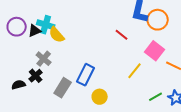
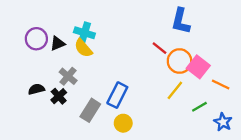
orange circle: (158, 20) -> (180, 61), moved
cyan cross: (46, 25) -> (84, 33), moved
black semicircle: (19, 85) -> (36, 89), moved
yellow circle: (100, 97) -> (123, 123), moved
green line: (156, 97) -> (199, 107), moved

